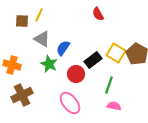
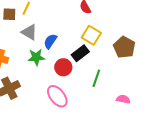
yellow square: (116, 53) -> (91, 35), moved
green star: (49, 64) -> (36, 57), turned -30
pink semicircle: (114, 106) -> (123, 99), moved

